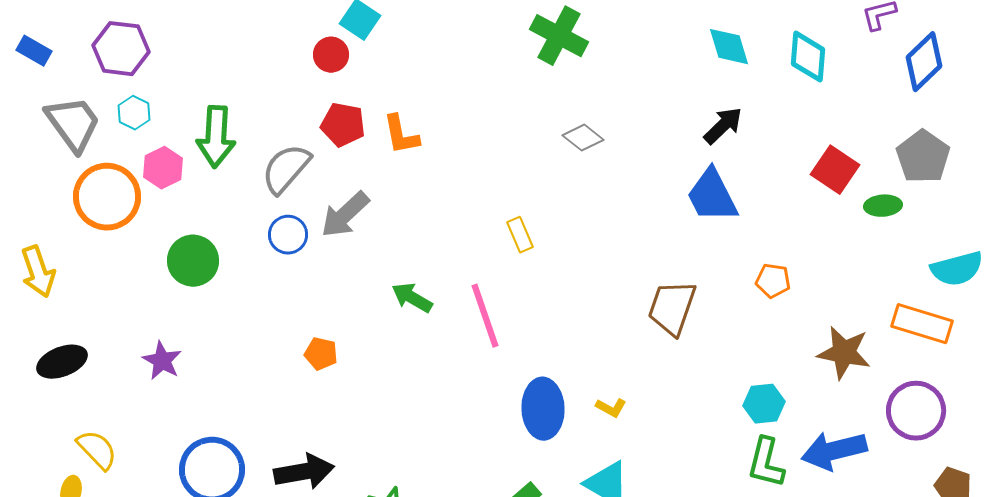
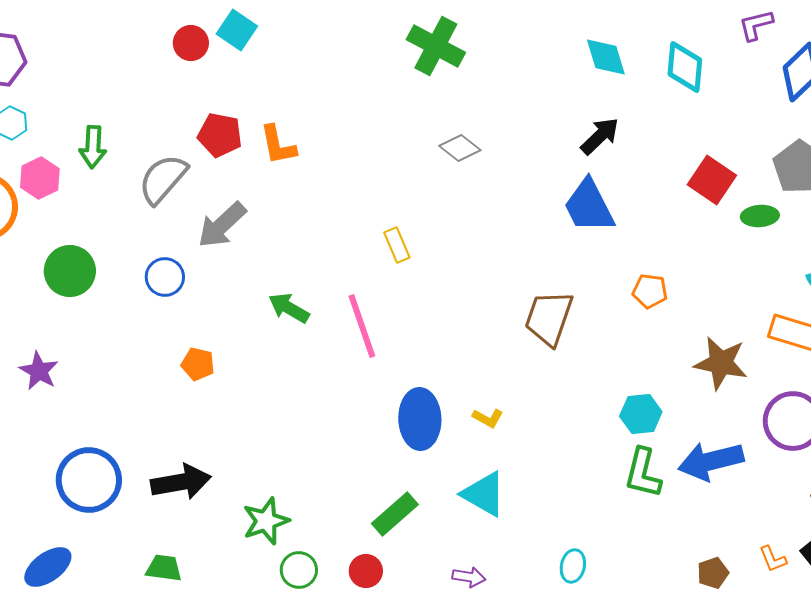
red circle: (331, 55) -> (191, 43), moved
green arrow: (216, 137) -> (93, 147), size x0.7
blue circle: (288, 235) -> (165, 277), moved

